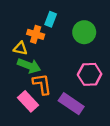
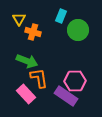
cyan rectangle: (51, 19) -> (61, 16), moved
yellow triangle: (20, 48) -> (19, 19), moved, turned 48
pink hexagon: (90, 74) -> (75, 81), moved

